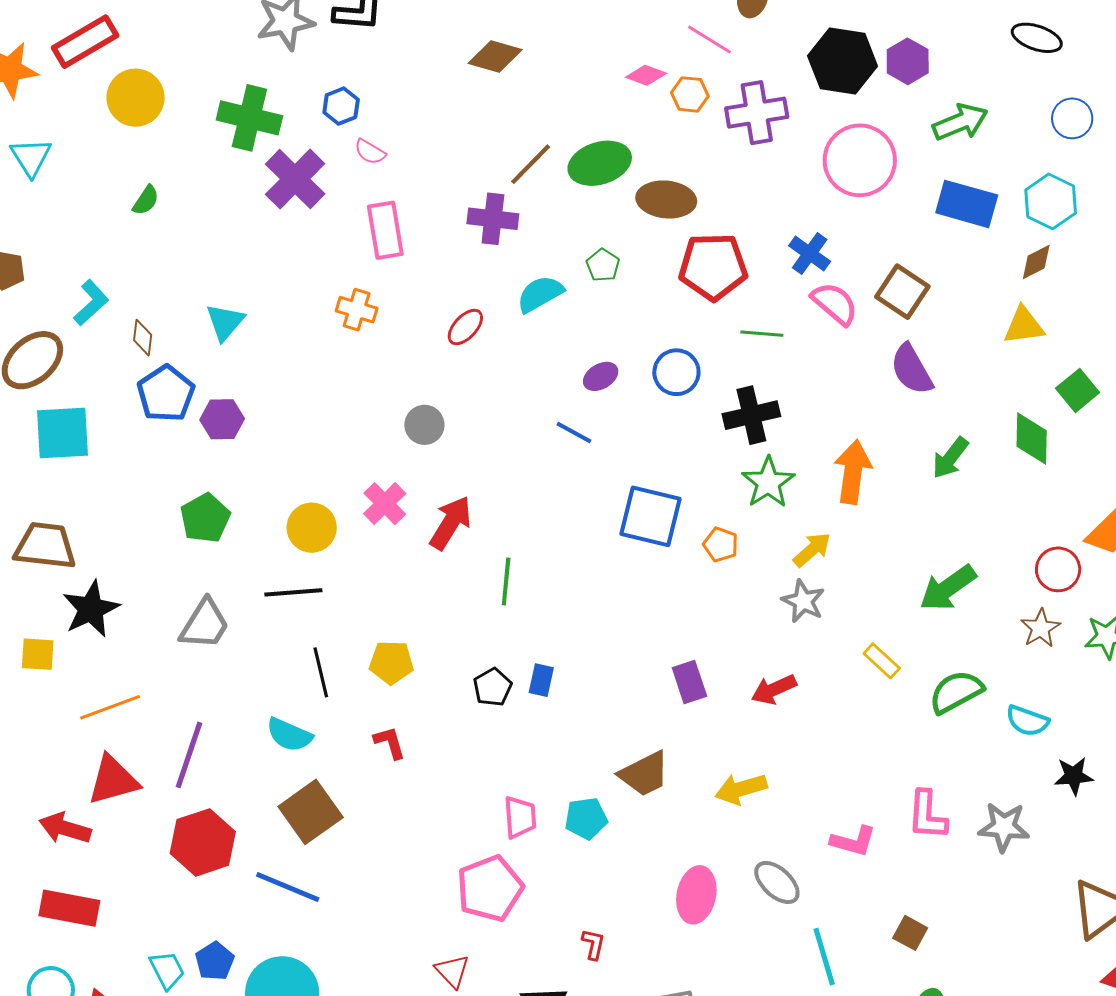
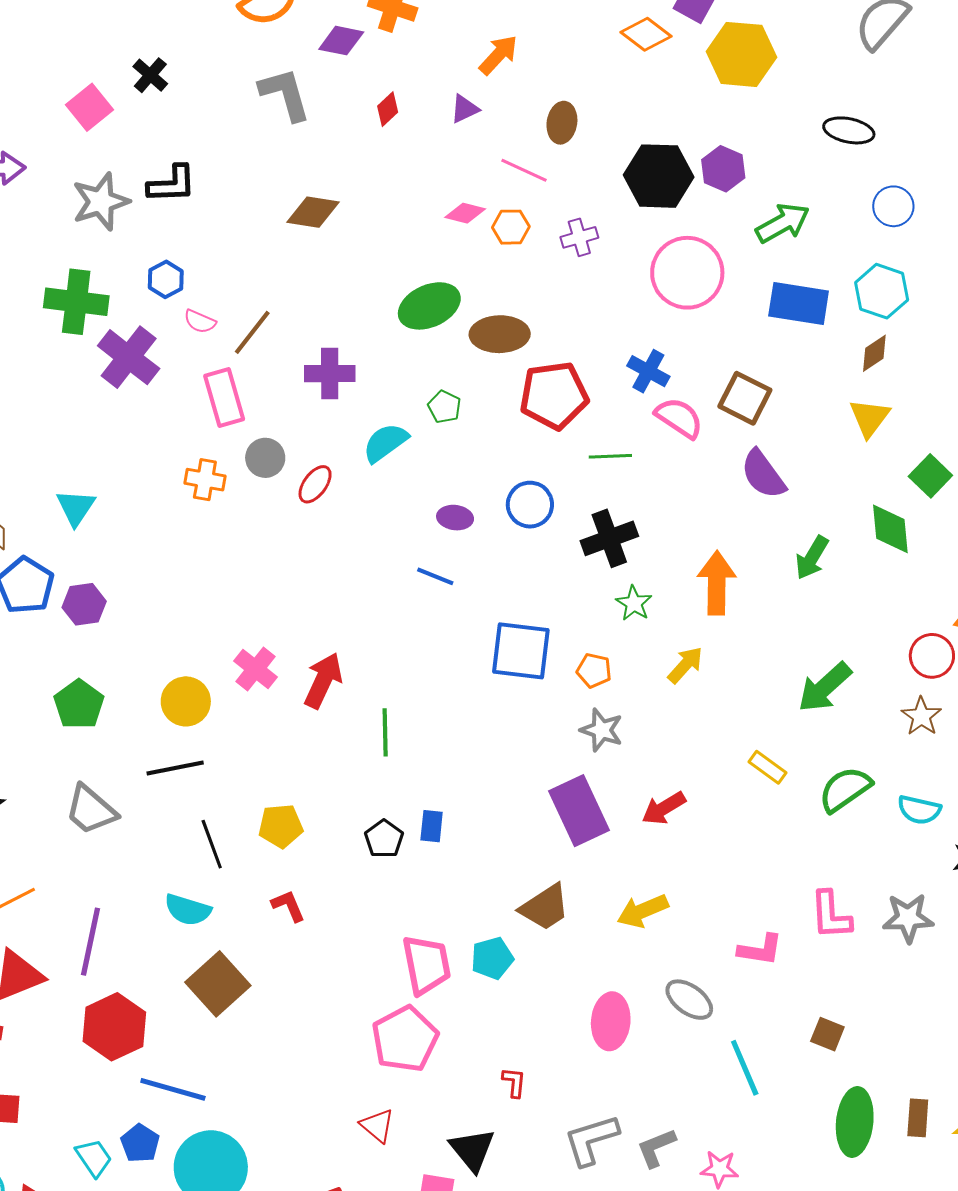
purple cross: (757, 113) -> (579, 237), size x0.6
brown line: (531, 164) -> (252, 332), moved
yellow triangle: (1024, 326) -> (870, 418), turned -39
purple ellipse: (601, 376) -> (455, 518), turned 44
gray circle: (424, 425) -> (265, 458), moved
green star: (768, 482) -> (634, 603), size x0.7
gray star: (803, 601) -> (602, 730), moved
gray trapezoid: (205, 624) -> (91, 810), turned 106
purple rectangle: (689, 682) -> (579, 811), size x1.6
pink trapezoid: (520, 817) -> (426, 965), size x1.4
blue line: (288, 887) -> (173, 1089), moved

